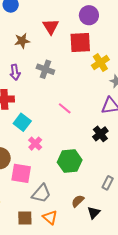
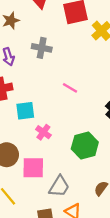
cyan square: (22, 122) -> (25, 111), turned -36

